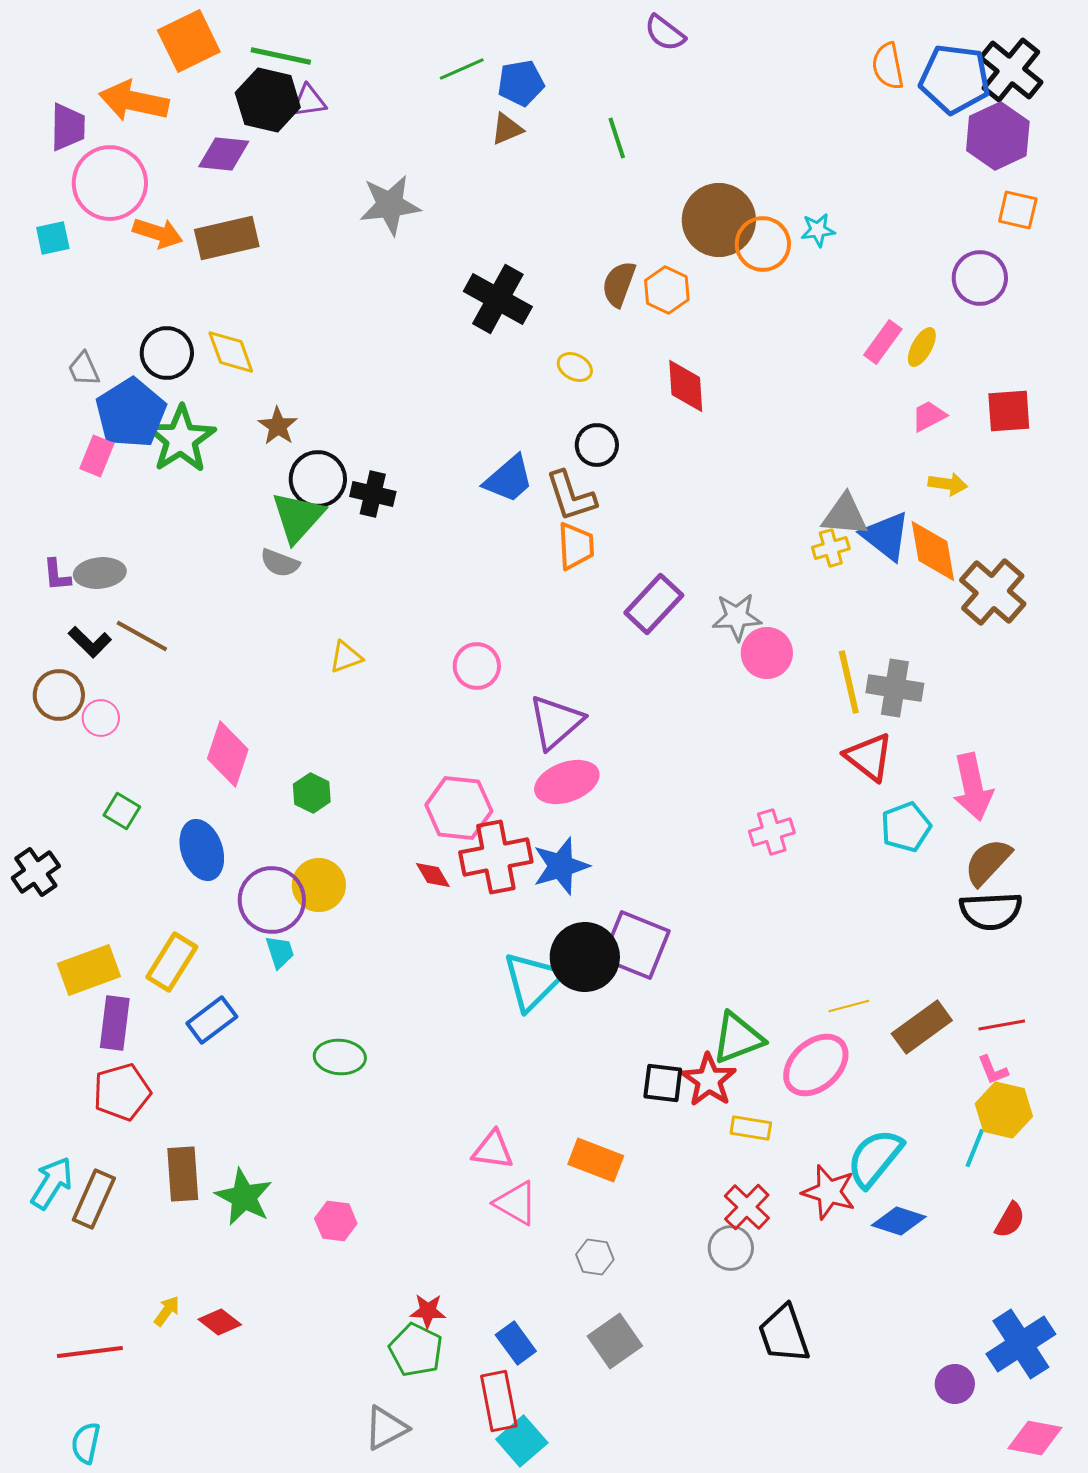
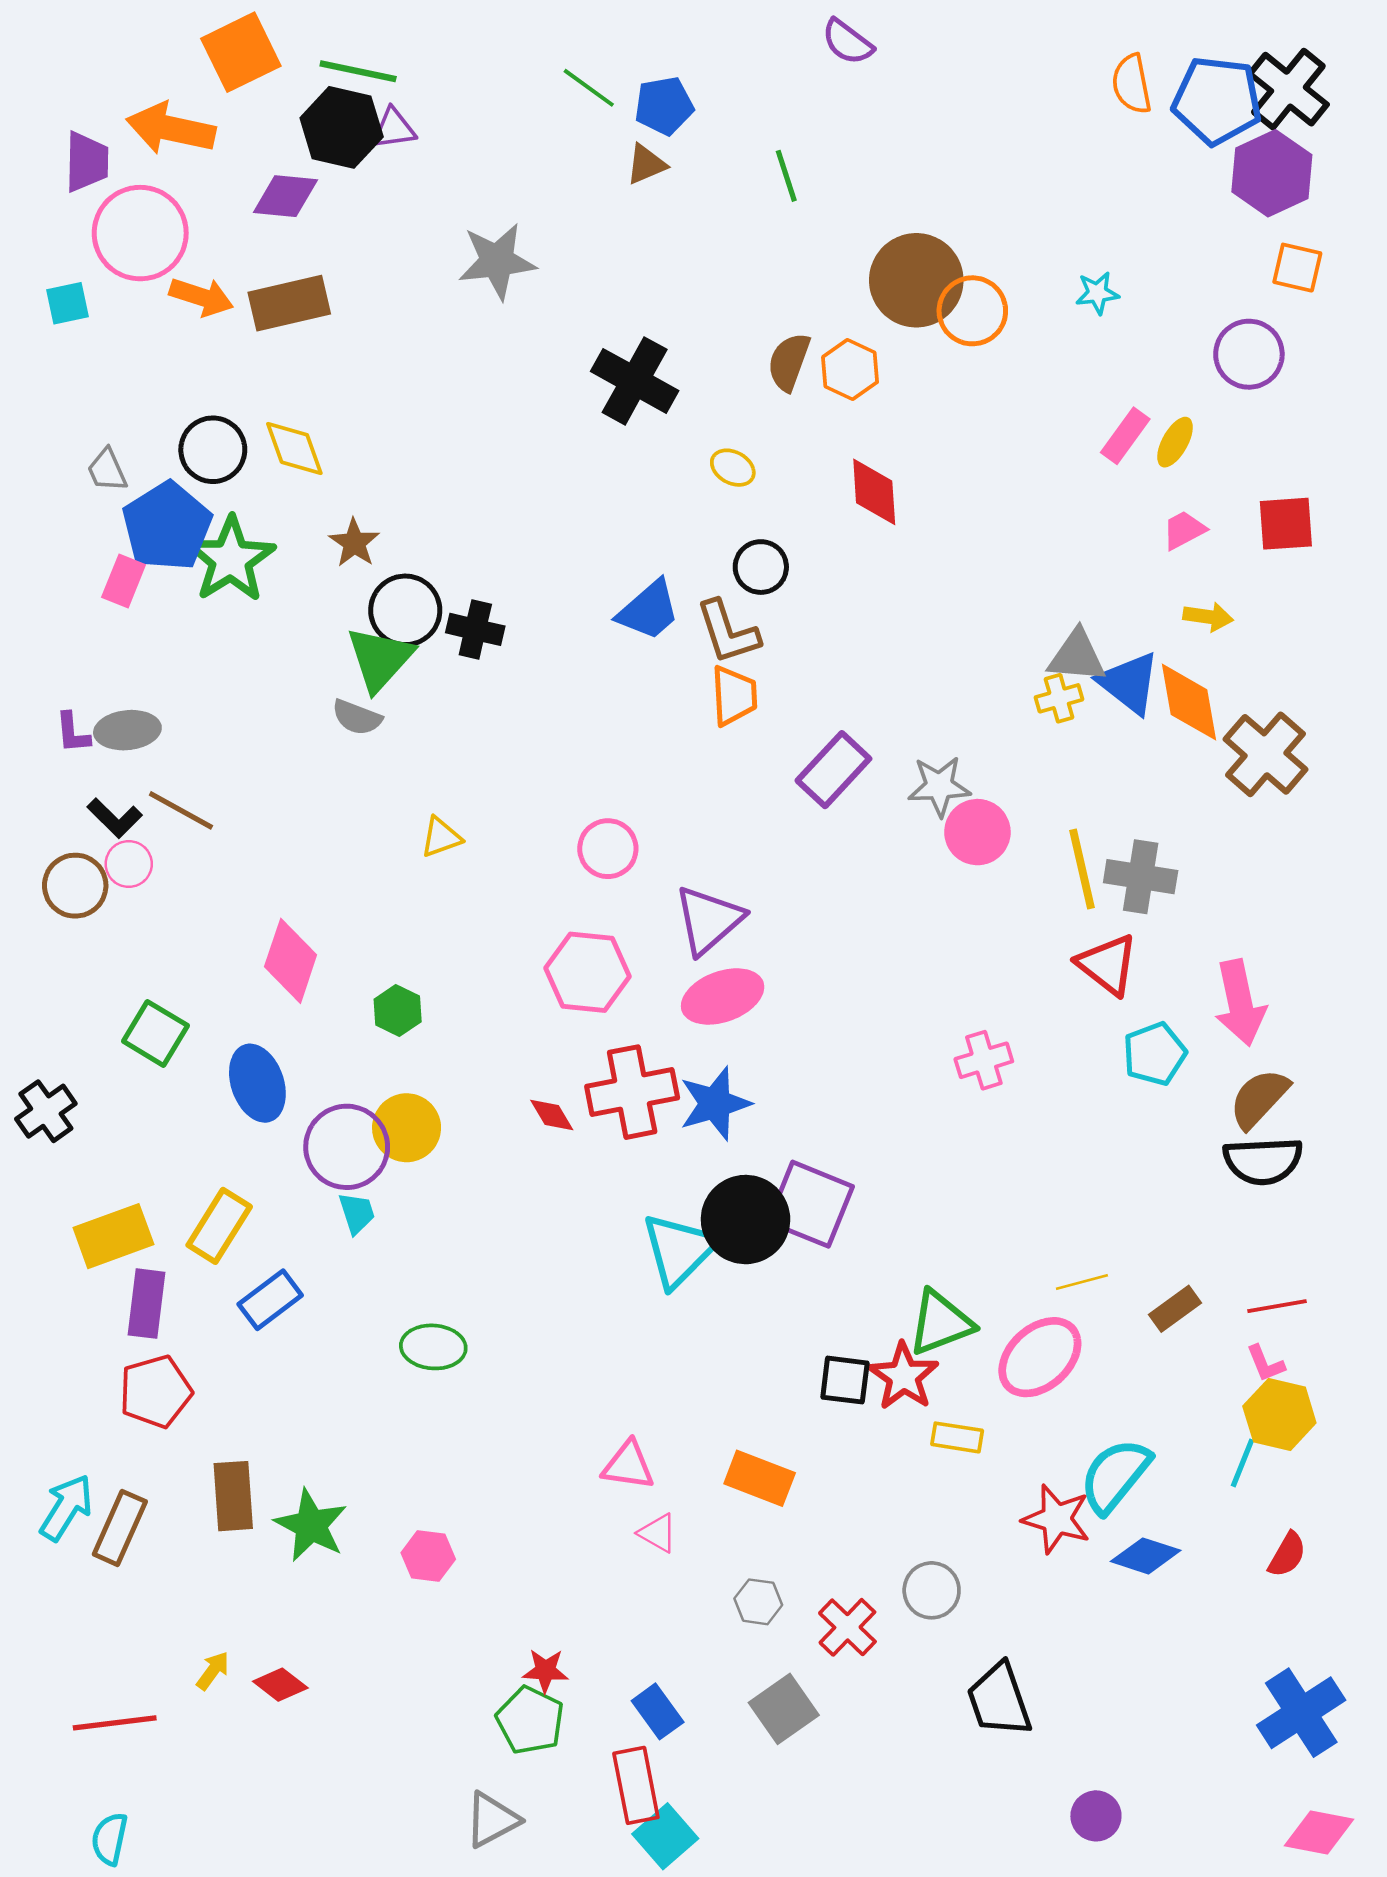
green line: (462, 69) -> (589, 88), turned 60
cyan star: (818, 230) -> (1097, 293), moved
pink circle: (101, 718) -> (129, 864), moved
pink hexagon: (459, 808) -> (587, 972), moved
green square: (122, 811) -> (155, 1033), size x1.4
brown rectangle: (922, 1027) -> (1175, 1309), size x0.7
pink triangle: (516, 1203) -> (658, 1533), size x0.7
red cross: (747, 1207) -> (847, 1627), moved
purple circle: (955, 1384) -> (1096, 1816), moved

